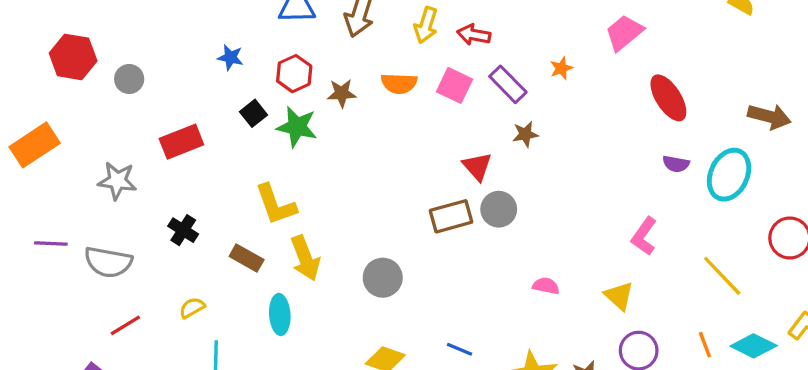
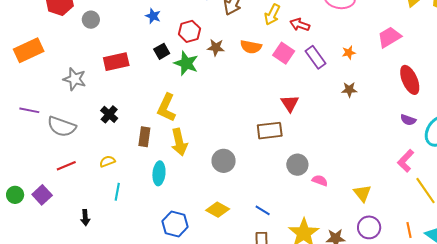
brown star: (525, 134) -> (349, 90), moved
yellow L-shape: (276, 205) -> (167, 108), turned 36
gray circle: (499, 209) -> (297, 165), moved
pink L-shape: (644, 236) -> (406, 161), moved
brown rectangle: (247, 258) -> (144, 137), turned 60

